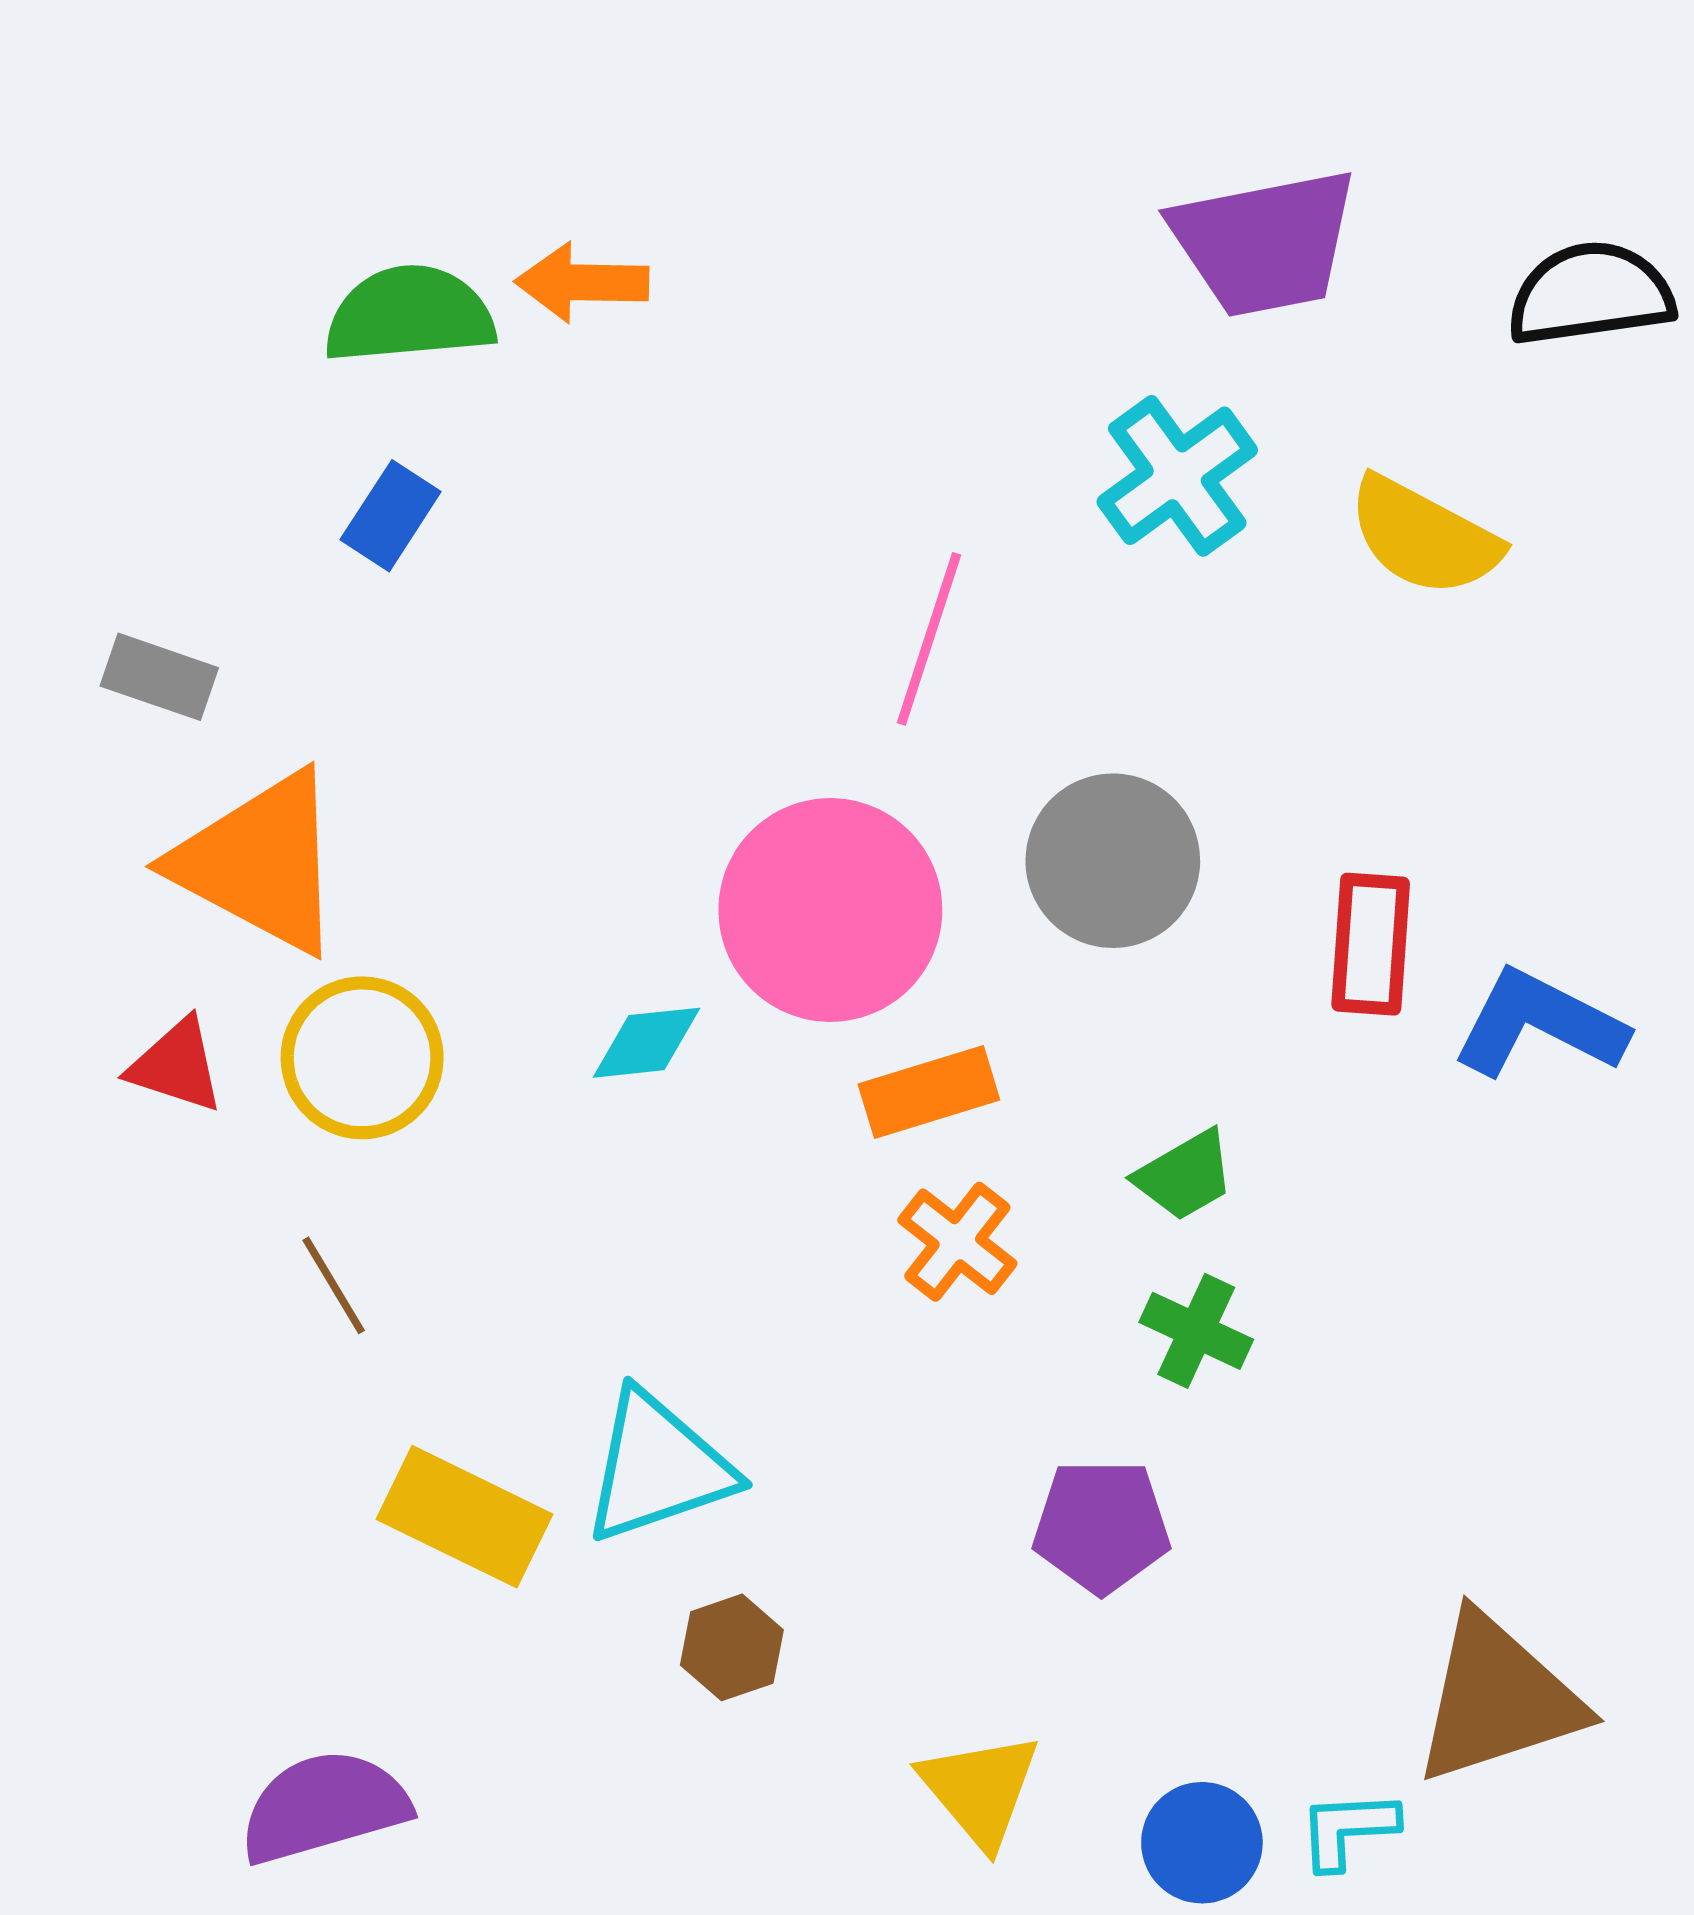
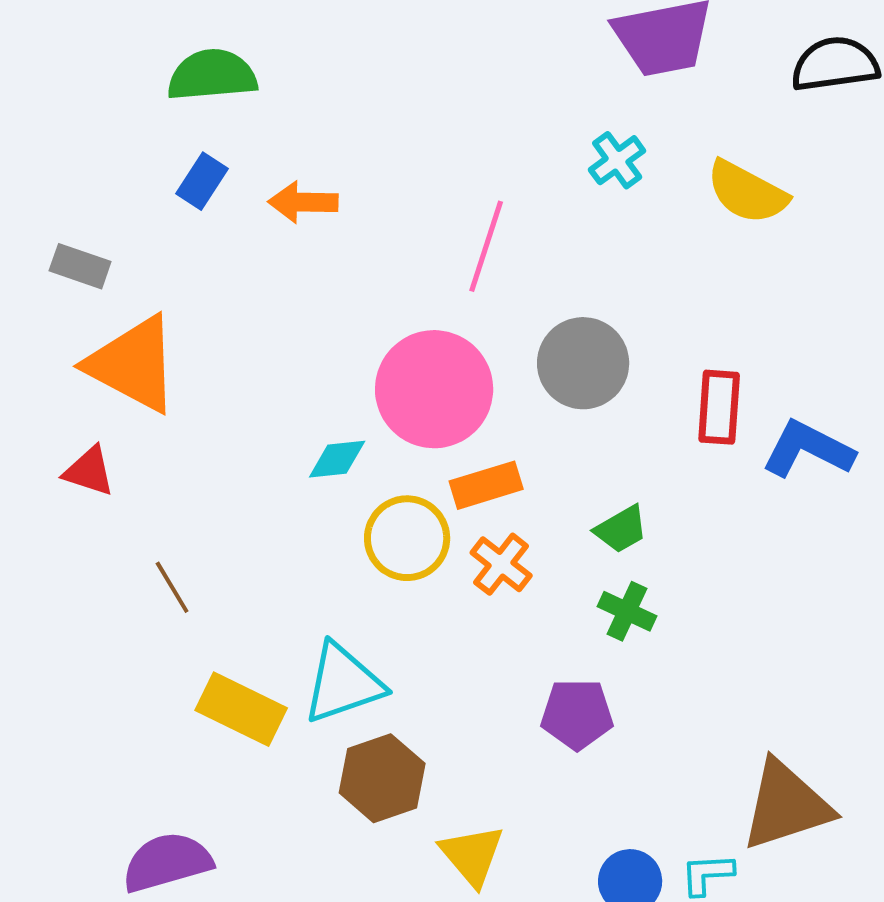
orange arrow: (582, 282) -> (303, 202), moved
cyan cross: (1177, 476) -> (617, 160), size x0.7
yellow circle: (362, 1058) -> (407, 538), moved
brown hexagon: (732, 1647) -> (382, 778), size x1.6
yellow triangle: (980, 1790) -> (472, 855), moved

